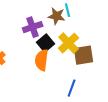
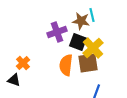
black square: (46, 43) -> (78, 42), moved, turned -30
brown square: (84, 55) -> (88, 63), moved

